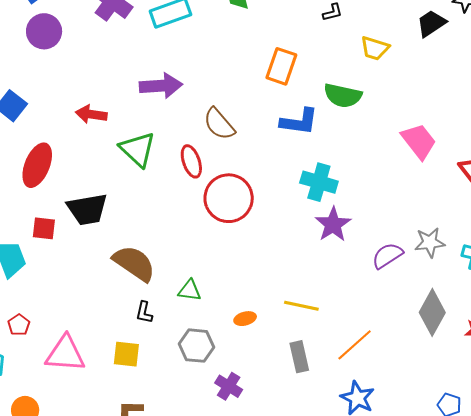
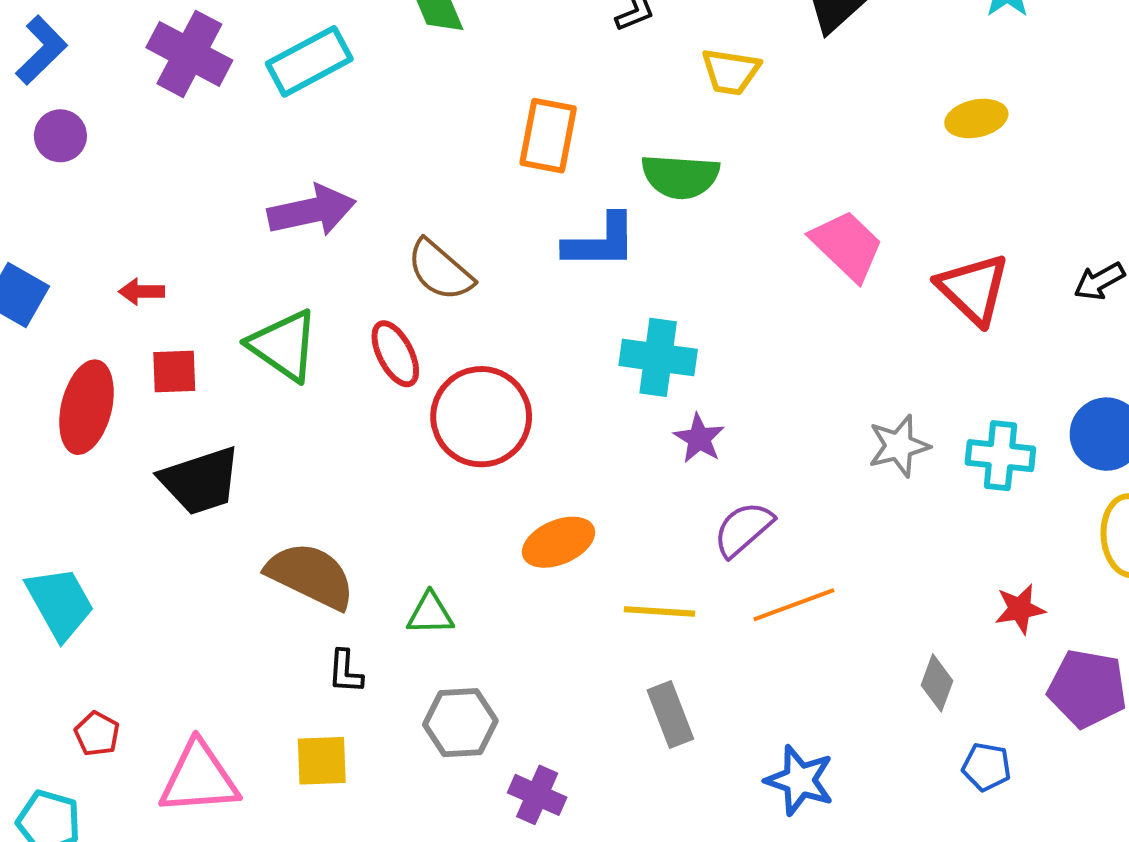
purple circle: (44, 31) -> (60, 136), size x0.7
red arrow: (91, 114) -> (142, 292), moved, size x0.7
purple star: (333, 224) -> (699, 438), size x0.7
red square: (44, 228) -> (174, 371), moved
purple semicircle: (387, 256) -> (743, 529), moved
gray diamond: (432, 312) -> (937, 683), moved, size x0.6
orange ellipse: (245, 319) -> (558, 542), moved, size x1.6
orange line: (355, 345) -> (794, 605), moved, turned 30

